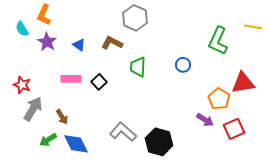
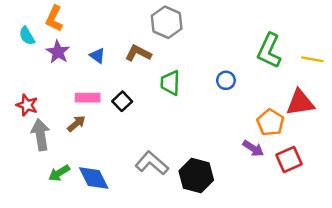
yellow line: (253, 27) -> (312, 59), moved
gray arrow: (33, 109) -> (41, 135), turned -40
brown arrow: (62, 117) -> (76, 124), moved, turned -98

